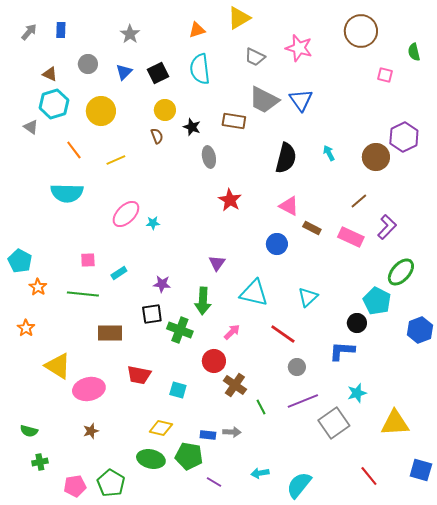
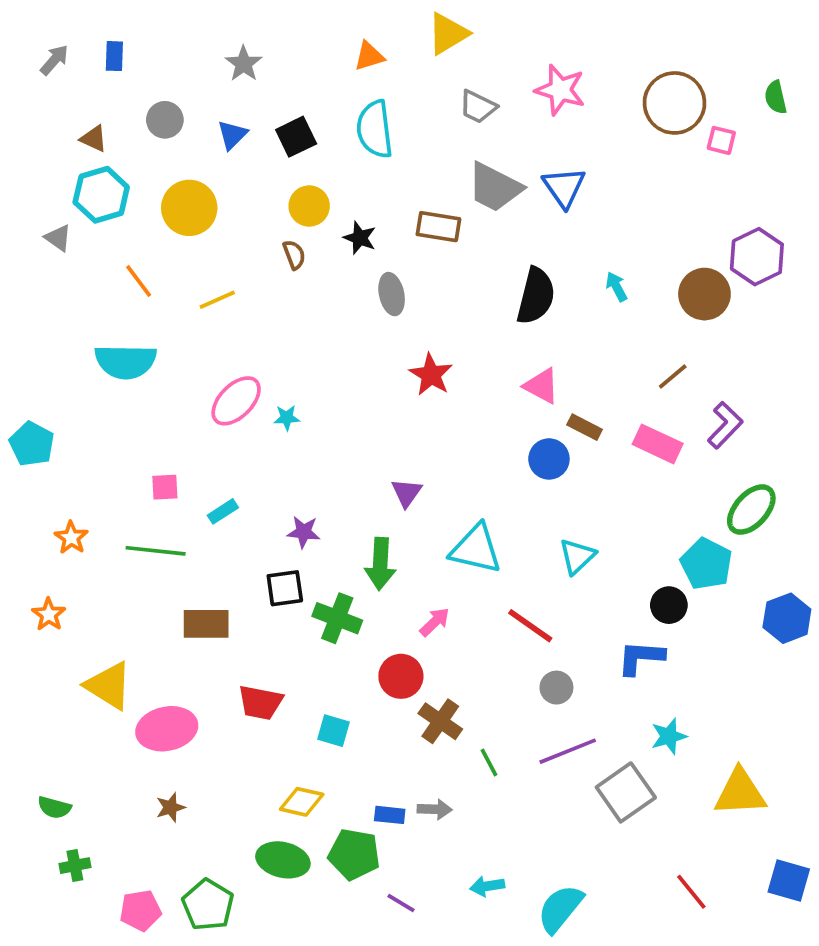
brown circle: (361, 31) -> (675, 103), moved
blue circle: (277, 244) -> (549, 459), moved
cyan pentagon: (20, 261) -> (32, 444), moved

